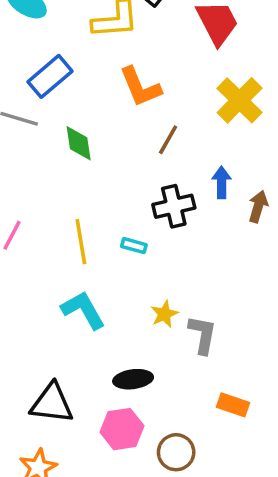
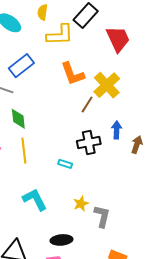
yellow cross: (240, 100) -> (107, 85), moved
green diamond: (79, 143) -> (18, 119), moved
yellow line: (81, 242) -> (24, 151), moved

